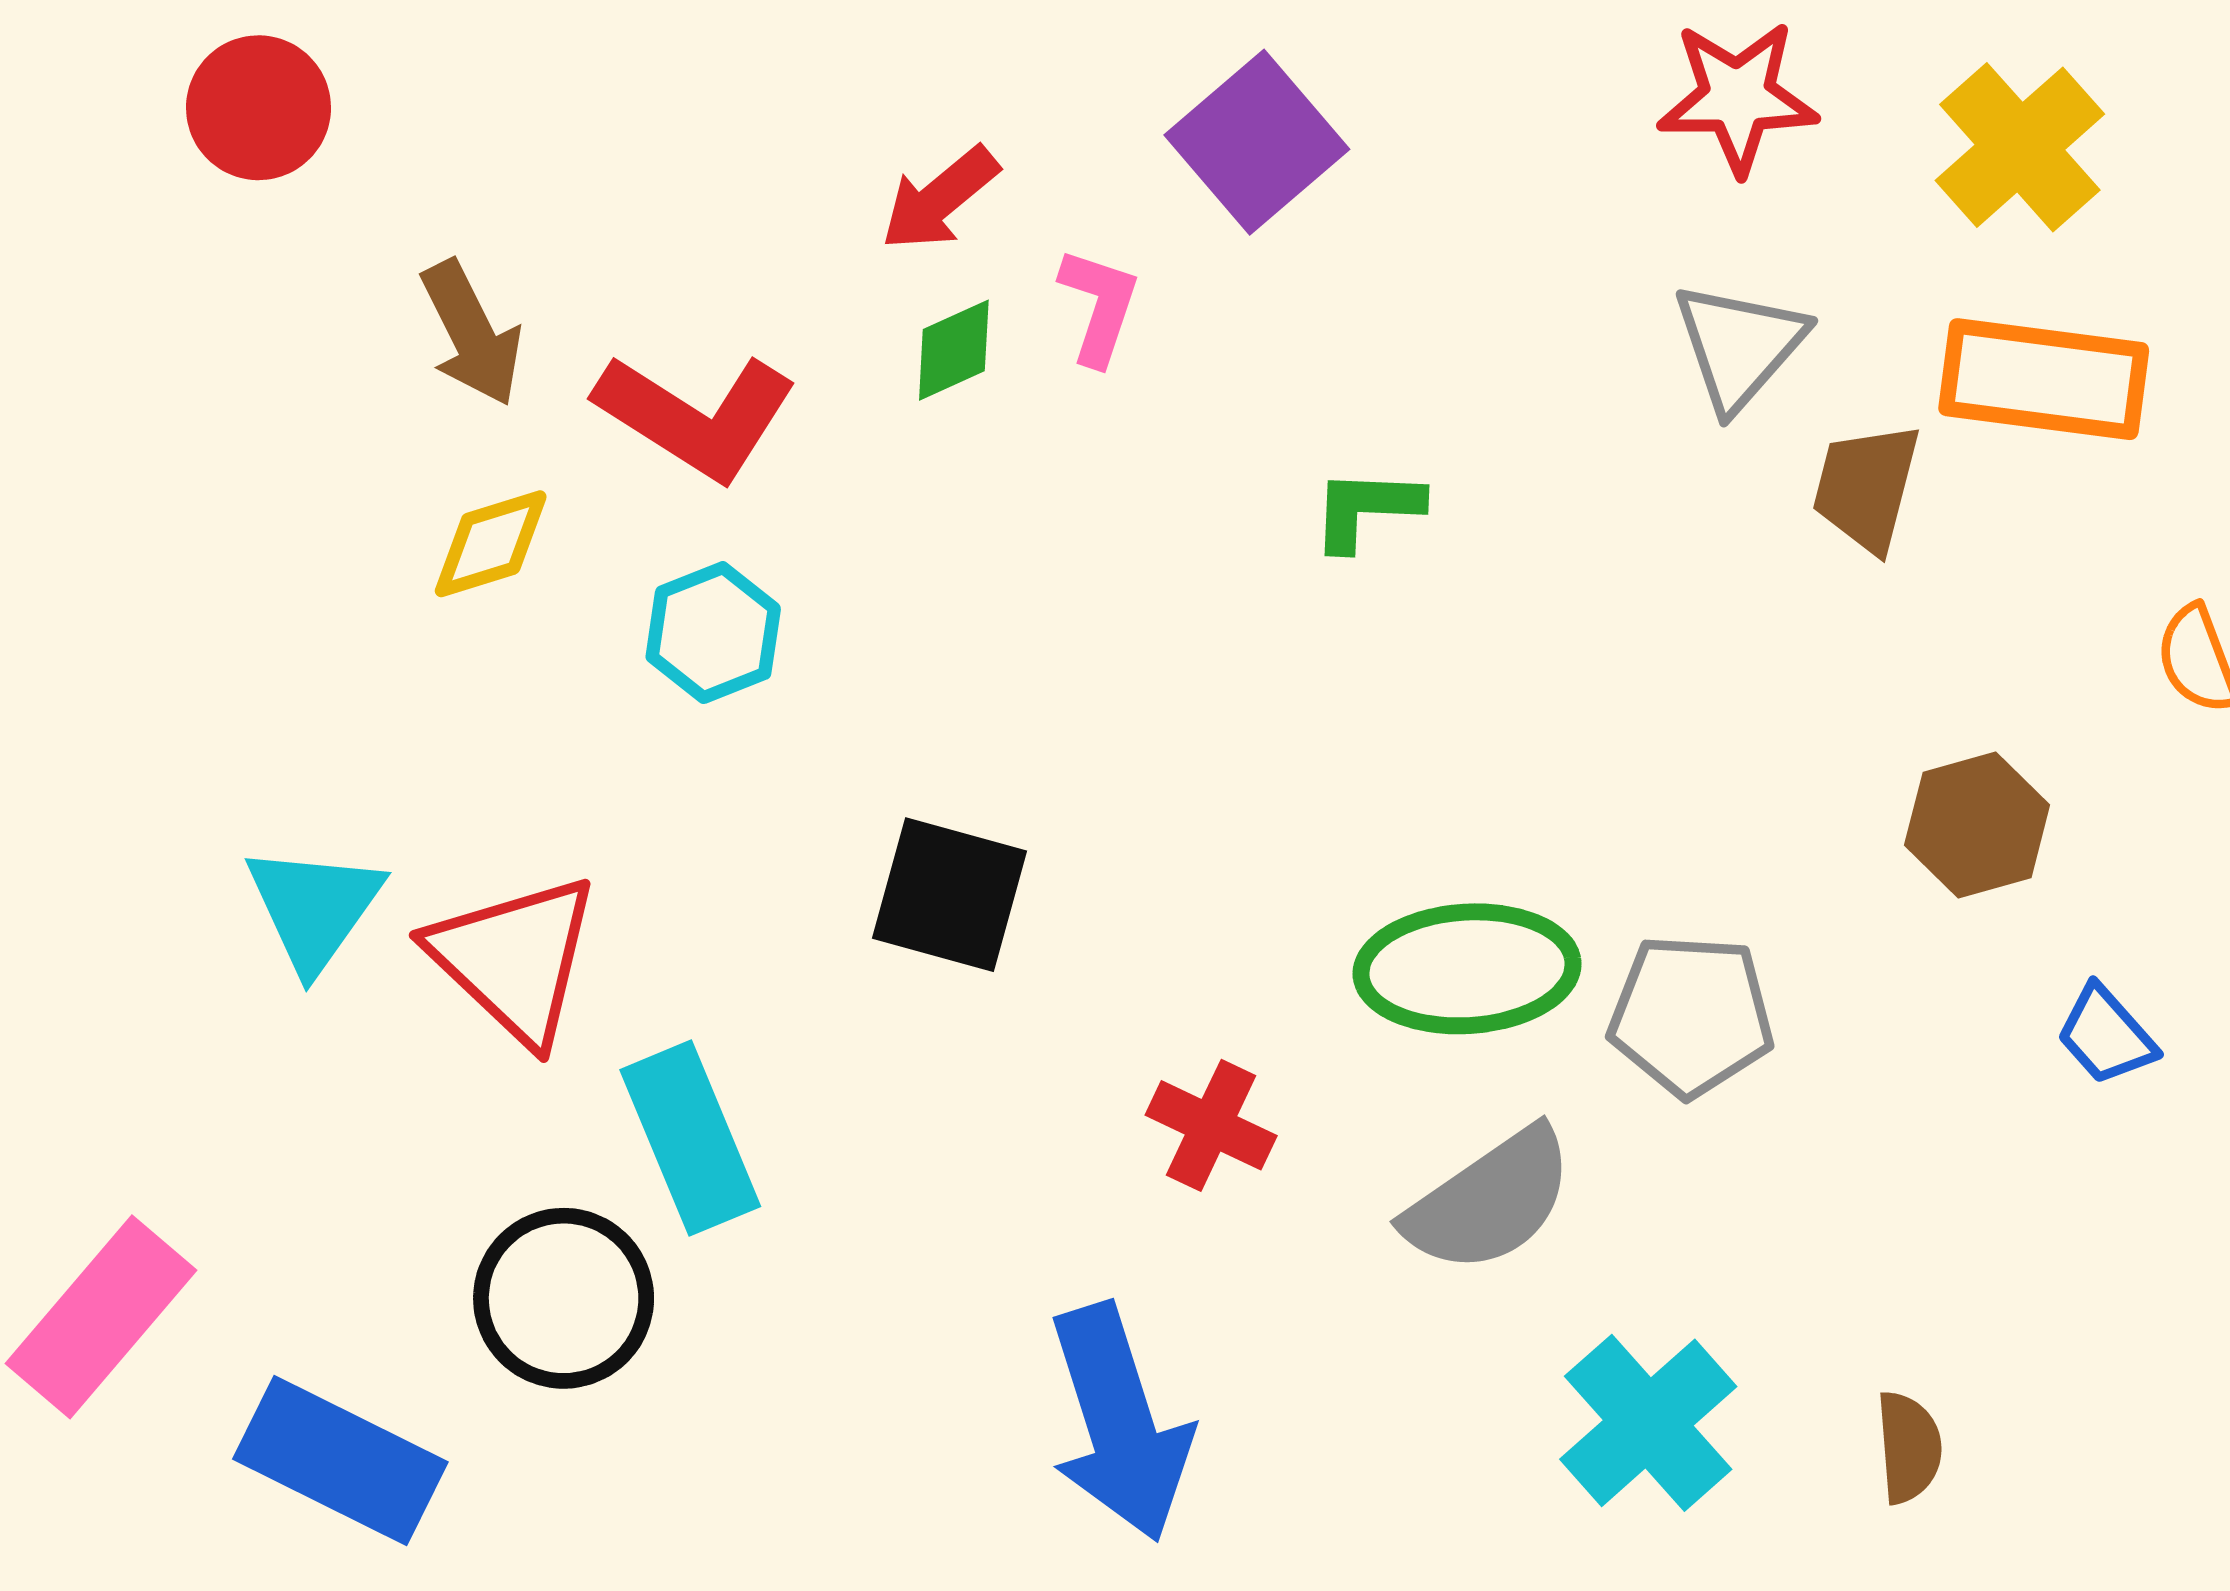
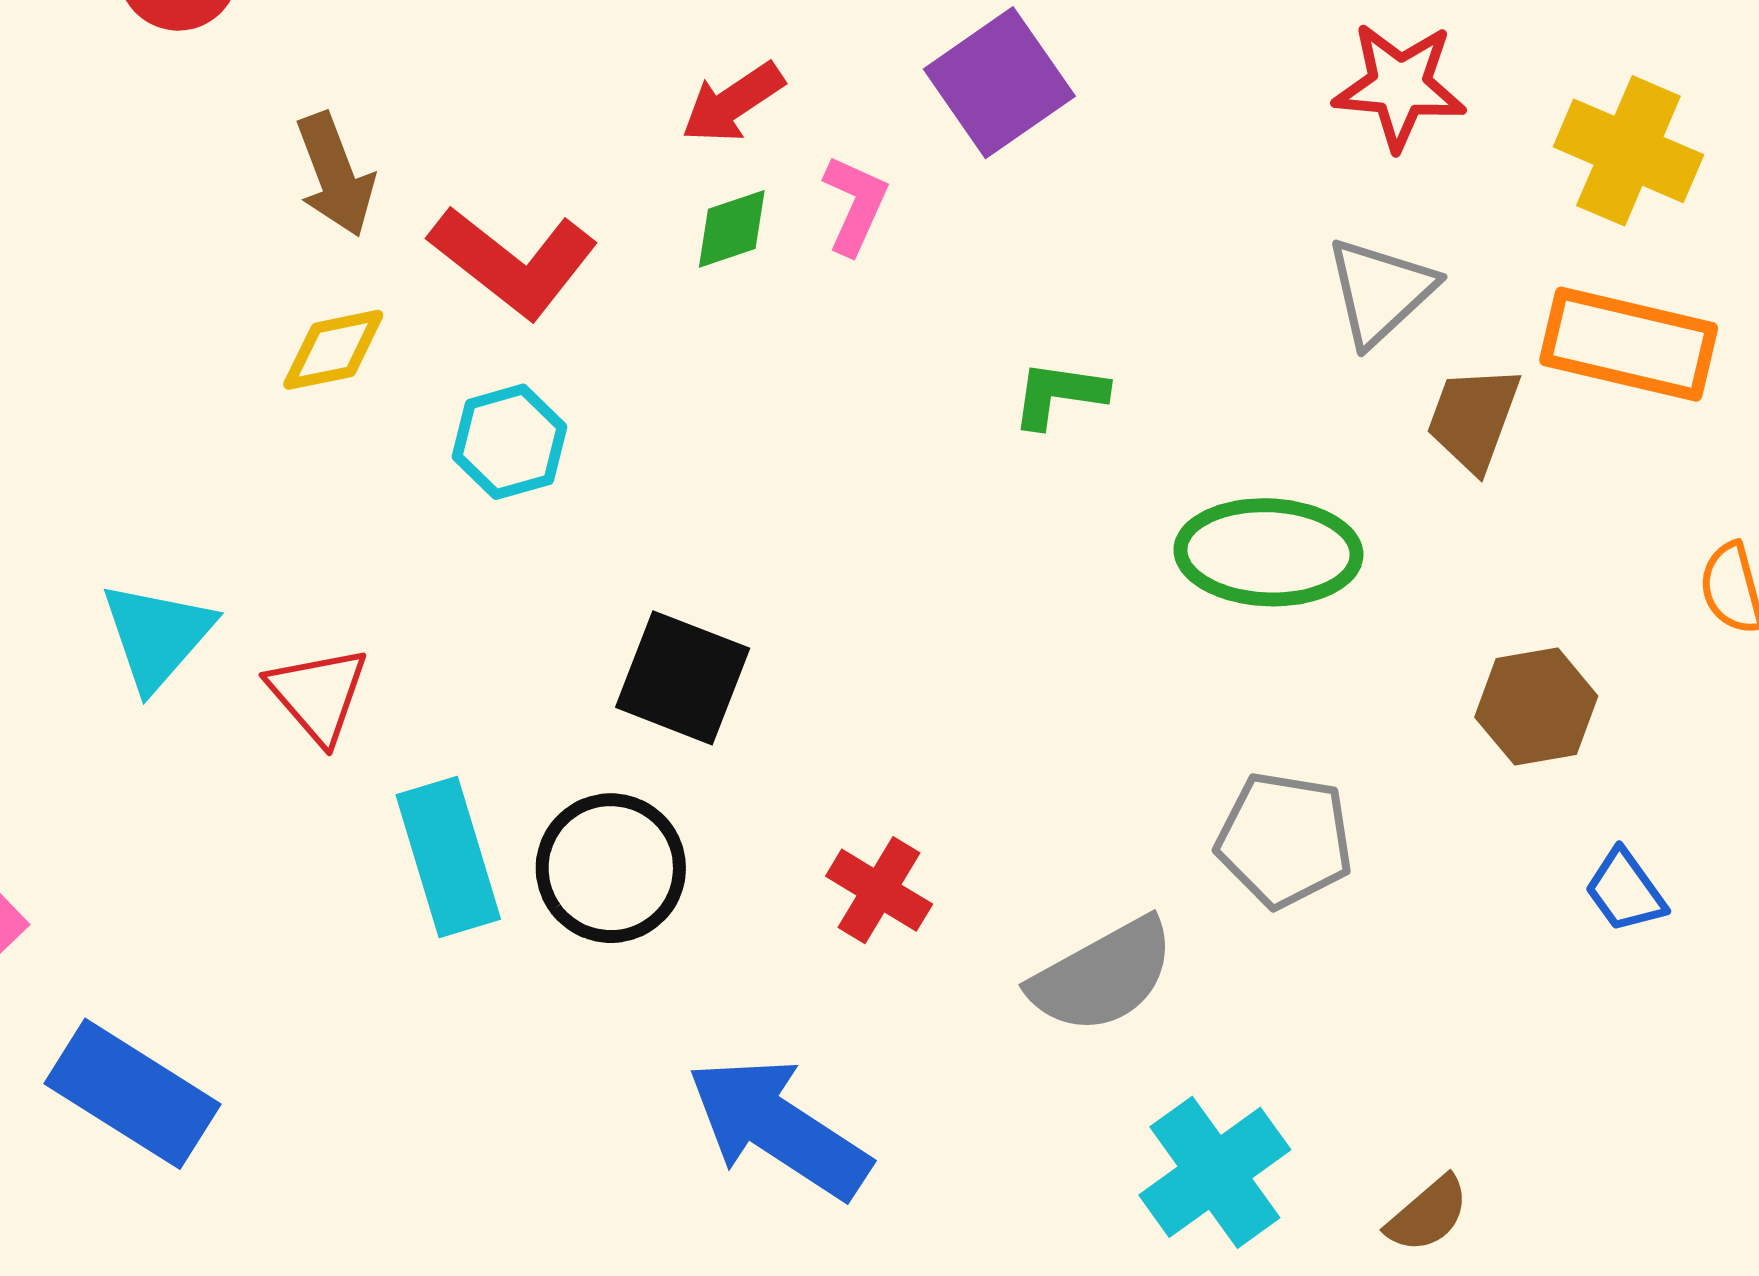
yellow cross: (2020, 147) -> (1628, 151), turned -31
red triangle: (514, 959) -> (318, 695), size x0.7
green ellipse: (1467, 969) -> (1268, 552), moved
black circle: (564, 1298) -> (611, 868), moved
blue arrow: (1120, 1423) -> (779, 1128), turned 135
brown semicircle: (1909, 1447) -> (1428, 1214), turned 48

